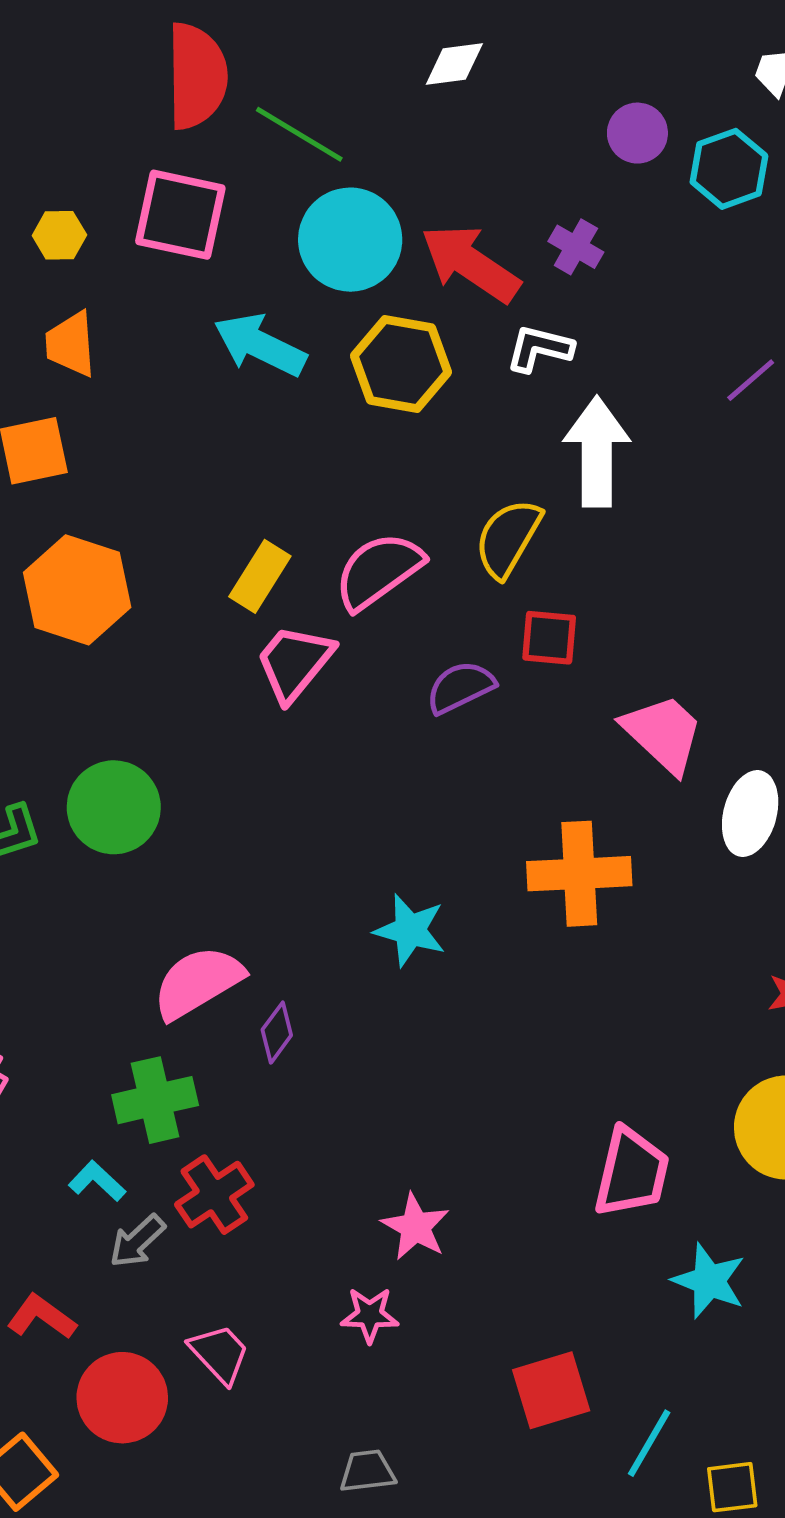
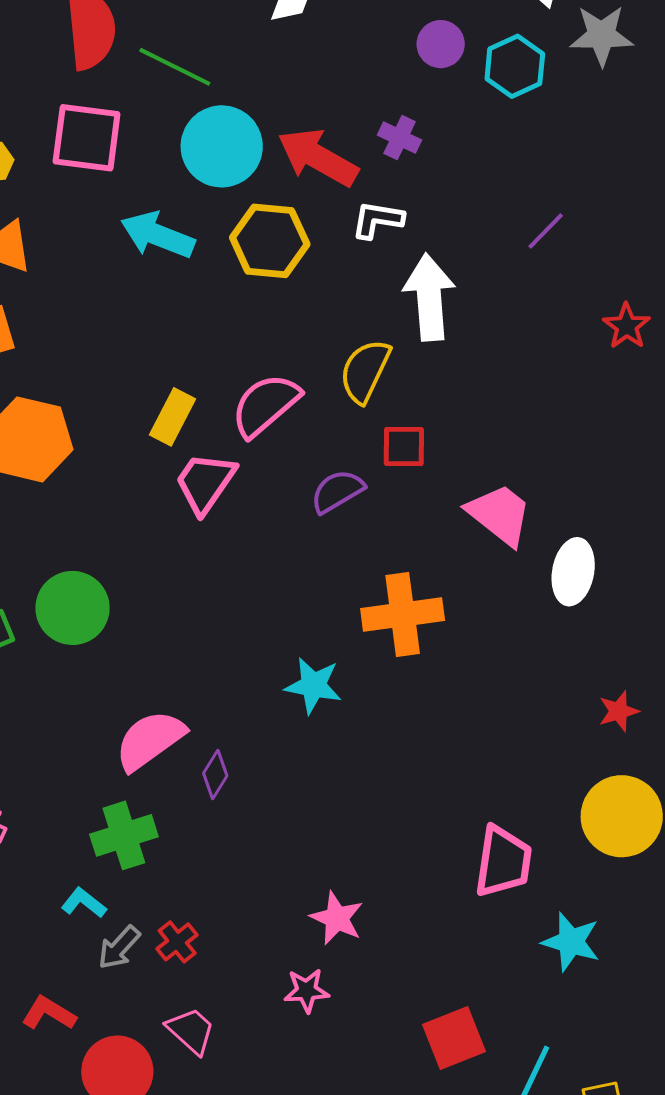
orange cross: (579, 874) -> (403, 615), moved
red cross: (214, 1195) -> (177, 942), moved, size x0.7

